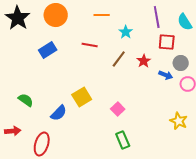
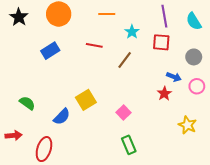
black star: (18, 18) -> (19, 17), size x0.7
red square: (167, 42) -> (161, 42), moved
red star: (144, 61) -> (164, 94), moved
gray circle: (181, 63) -> (194, 57), moved

